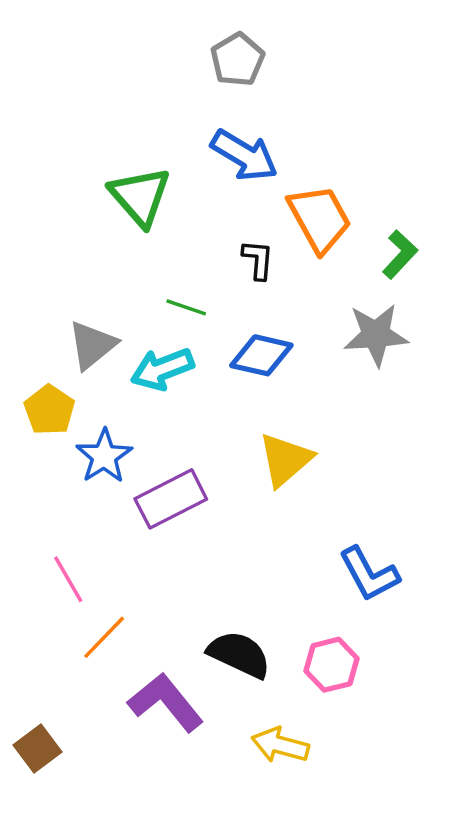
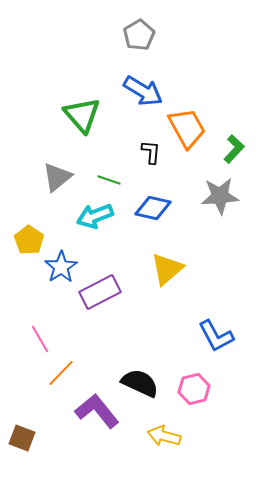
gray triangle: (92, 345) -> (57, 177), moved
brown square: (37, 748) -> (22, 438), turned -32

